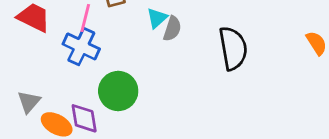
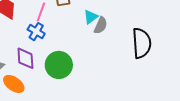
blue cross: (81, 47) -> (36, 32), size x0.7
purple diamond: (84, 118) -> (25, 58), moved

